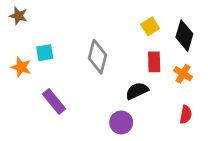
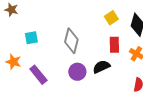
orange star: (21, 67) -> (13, 62), moved
purple circle: (121, 122) -> (77, 72), moved

